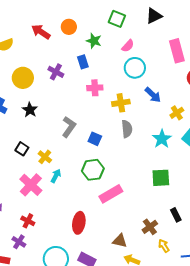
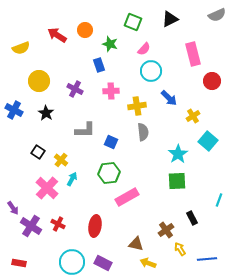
purple cross: (56, 72) -> (75, 89), moved
gray L-shape: (69, 127) -> (85, 130), turned 55
cyan star: (162, 139) -> (178, 154), moved
red cross: (28, 221) -> (58, 224), moved
purple cross: (19, 242) -> (31, 226), moved, size x1.5

